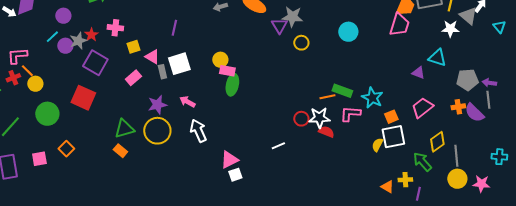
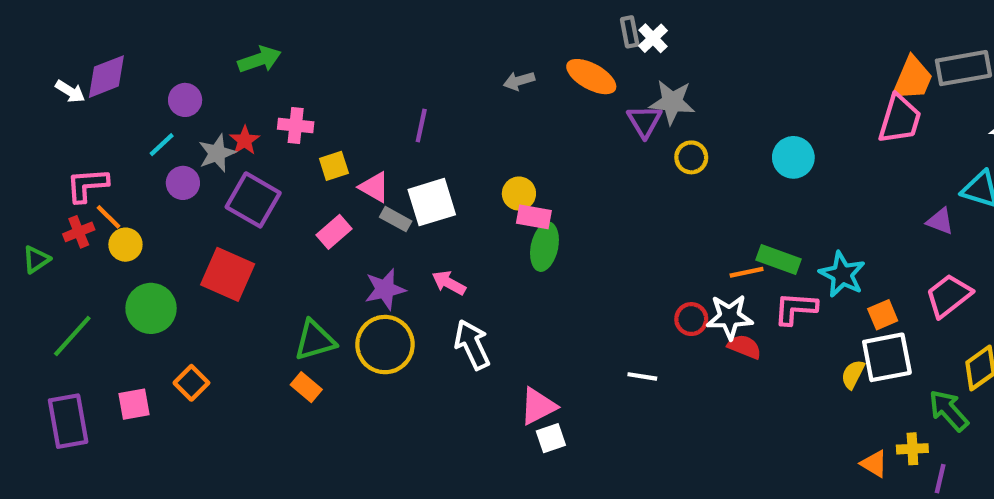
cyan circle: (348, 32) -> (793, 157), moved
purple circle: (65, 46) -> (183, 183), moved
gray rectangle: (162, 72) -> (396, 219), turned -48
white line: (278, 146) -> (642, 376), turned 32

